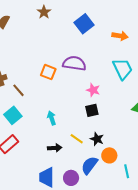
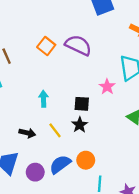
pink star: (93, 90) -> (107, 87), moved
cyan arrow: (52, 118) -> (44, 99), moved
black star: (97, 139) -> (80, 125), moved

